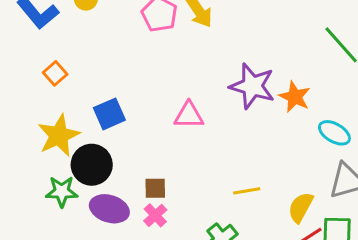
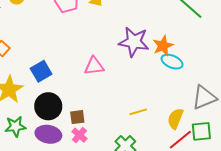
orange star: (295, 97) -> (163, 46), turned 30
cyan ellipse: (334, 133) -> (172, 62), moved
black circle: (92, 165) -> (48, 106), moved

